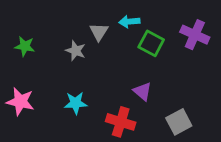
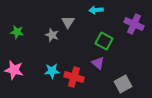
cyan arrow: (129, 22) -> (96, 10), moved
green square: (151, 43) -> (104, 41), moved
red cross: (121, 122) -> (74, 77), moved

